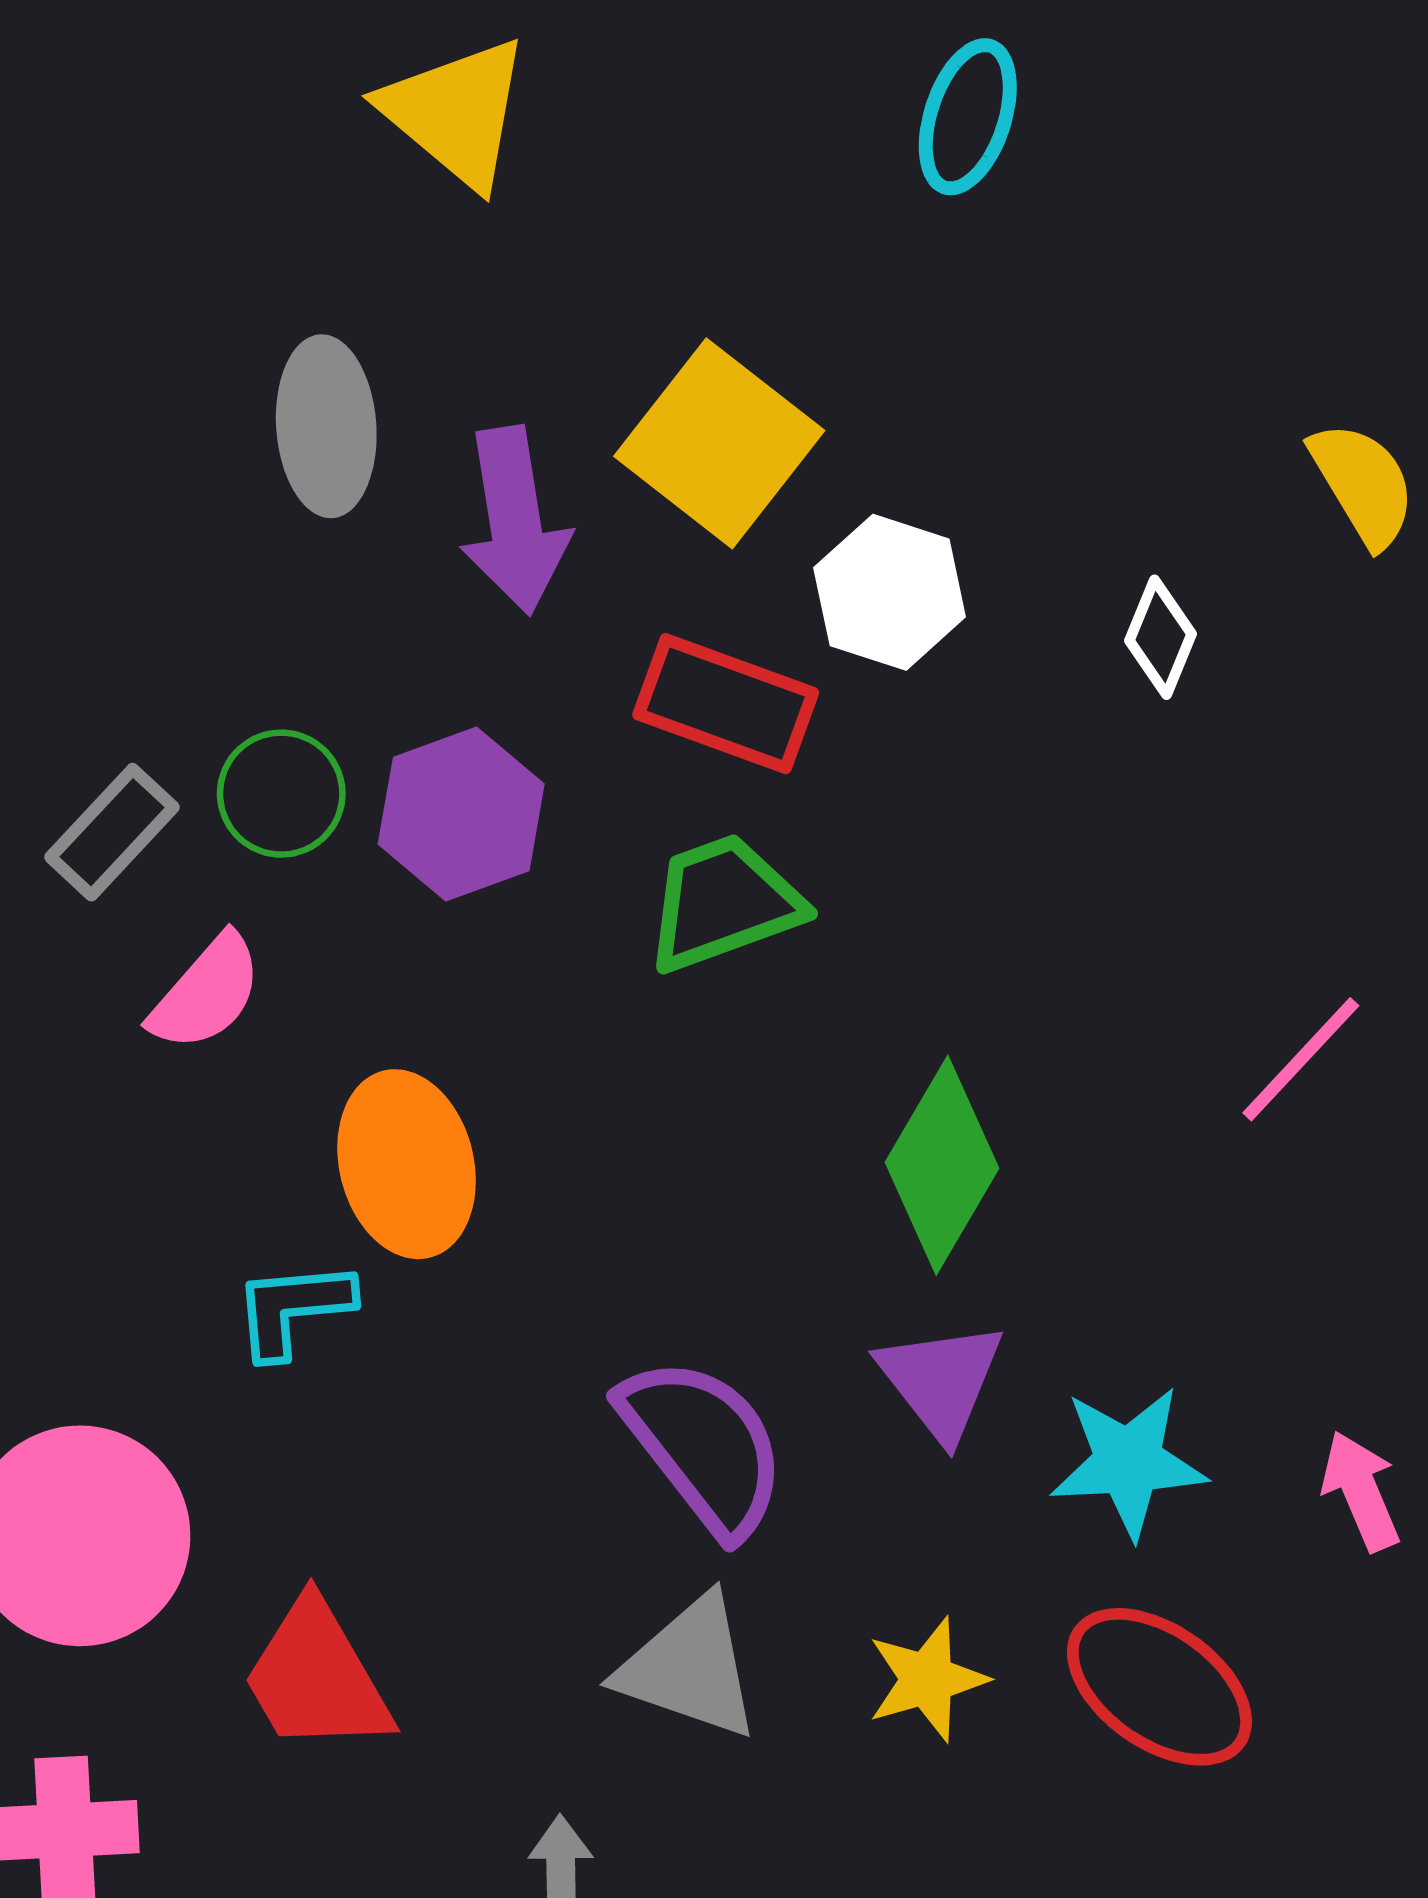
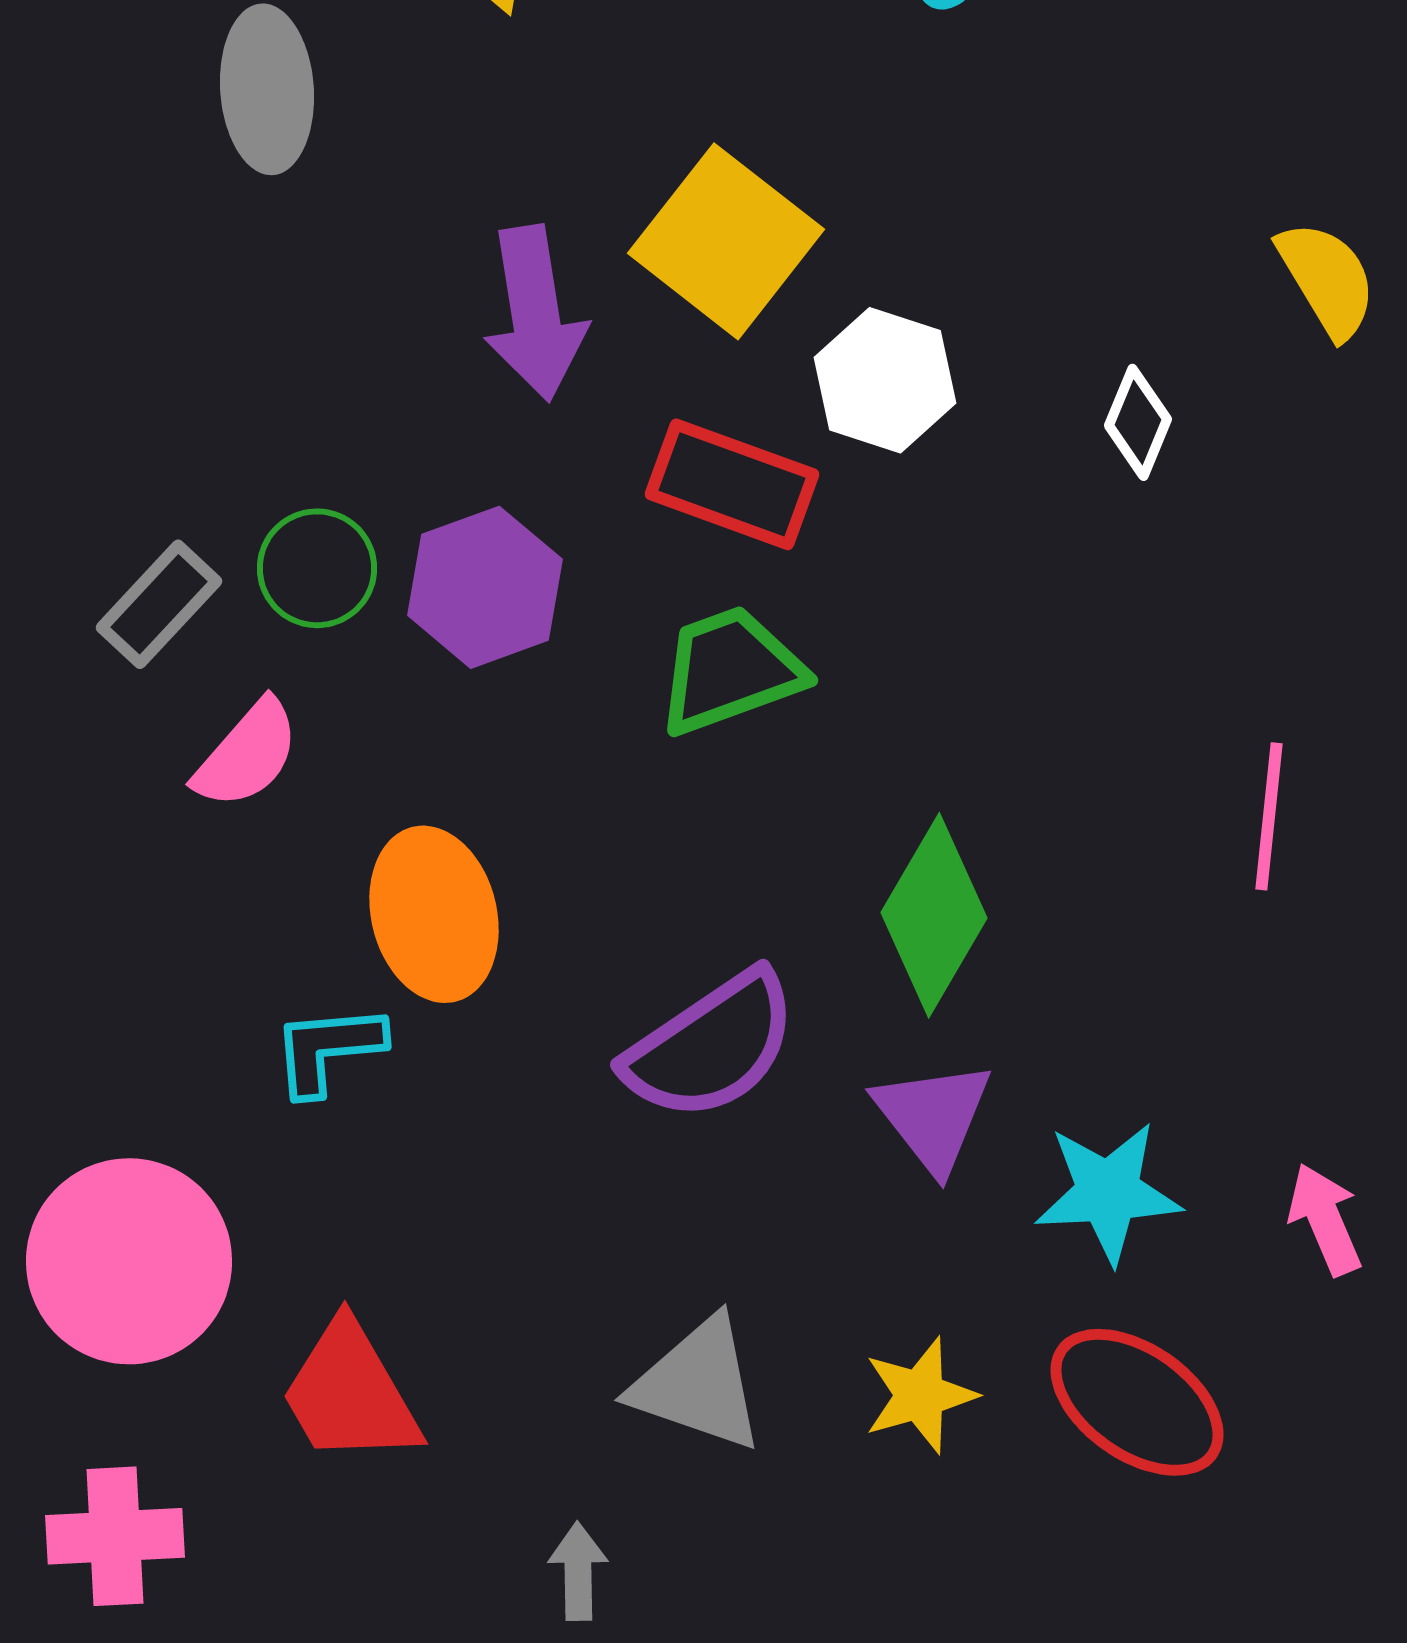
gray ellipse: (326, 426) -> (267, 89), moved
pink line: (1301, 1059) -> (1269, 816), turned -37
purple semicircle: (703, 1446) -> (711, 1046), moved, turned 94

